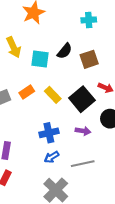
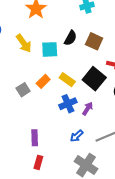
brown square: (89, 59) -> (94, 41), turned -36
purple arrow: (83, 131) -> (88, 109), moved, turned -56
blue cross: (49, 133) -> (68, 104), moved

